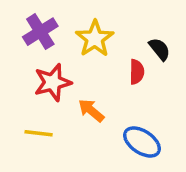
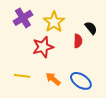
red star: (53, 82) -> (43, 47), moved
orange arrow: (91, 110) -> (53, 79), moved

